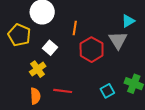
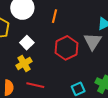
orange line: (75, 28) -> (55, 16), moved
yellow cross: (38, 69) -> (24, 63), moved

